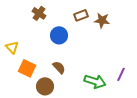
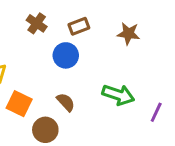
brown rectangle: (81, 15) -> (79, 26), moved
green arrow: (95, 81) -> (118, 95), moved

